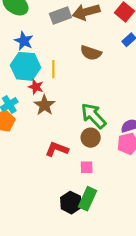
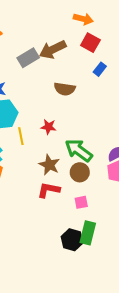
yellow line: (53, 69) -> (21, 136), moved
red star: (36, 87) -> (48, 127), moved
brown star: (44, 105) -> (49, 165), moved

